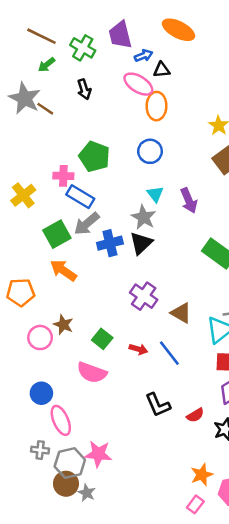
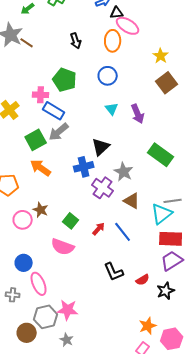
pink ellipse: (138, 84) -> (128, 26), moved
black arrow: (84, 89) -> (76, 41), moved
gray star: (144, 217) -> (124, 172), moved
blue cross: (110, 243) -> (84, 167), moved
red arrow: (138, 349) -> (99, 229), turned -64
gray cross: (40, 450) -> (13, 295), moved
brown circle: (66, 484) -> (27, 333), moved
gray star: (87, 493) -> (67, 340), moved

